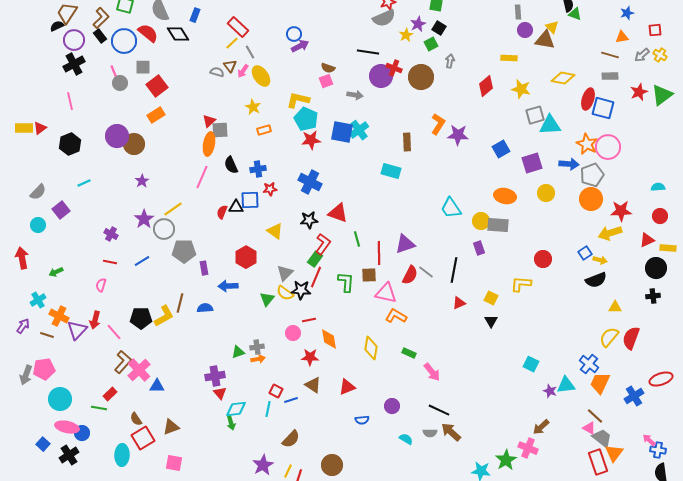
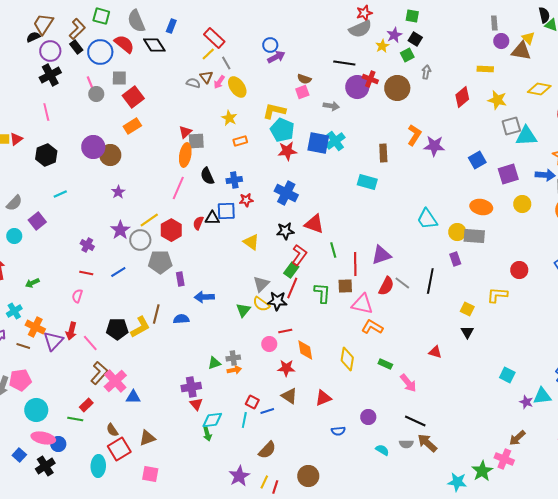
red hexagon: (246, 257) -> (171, 230), moved
red triangle: (459, 303) -> (435, 352), moved, turned 40

